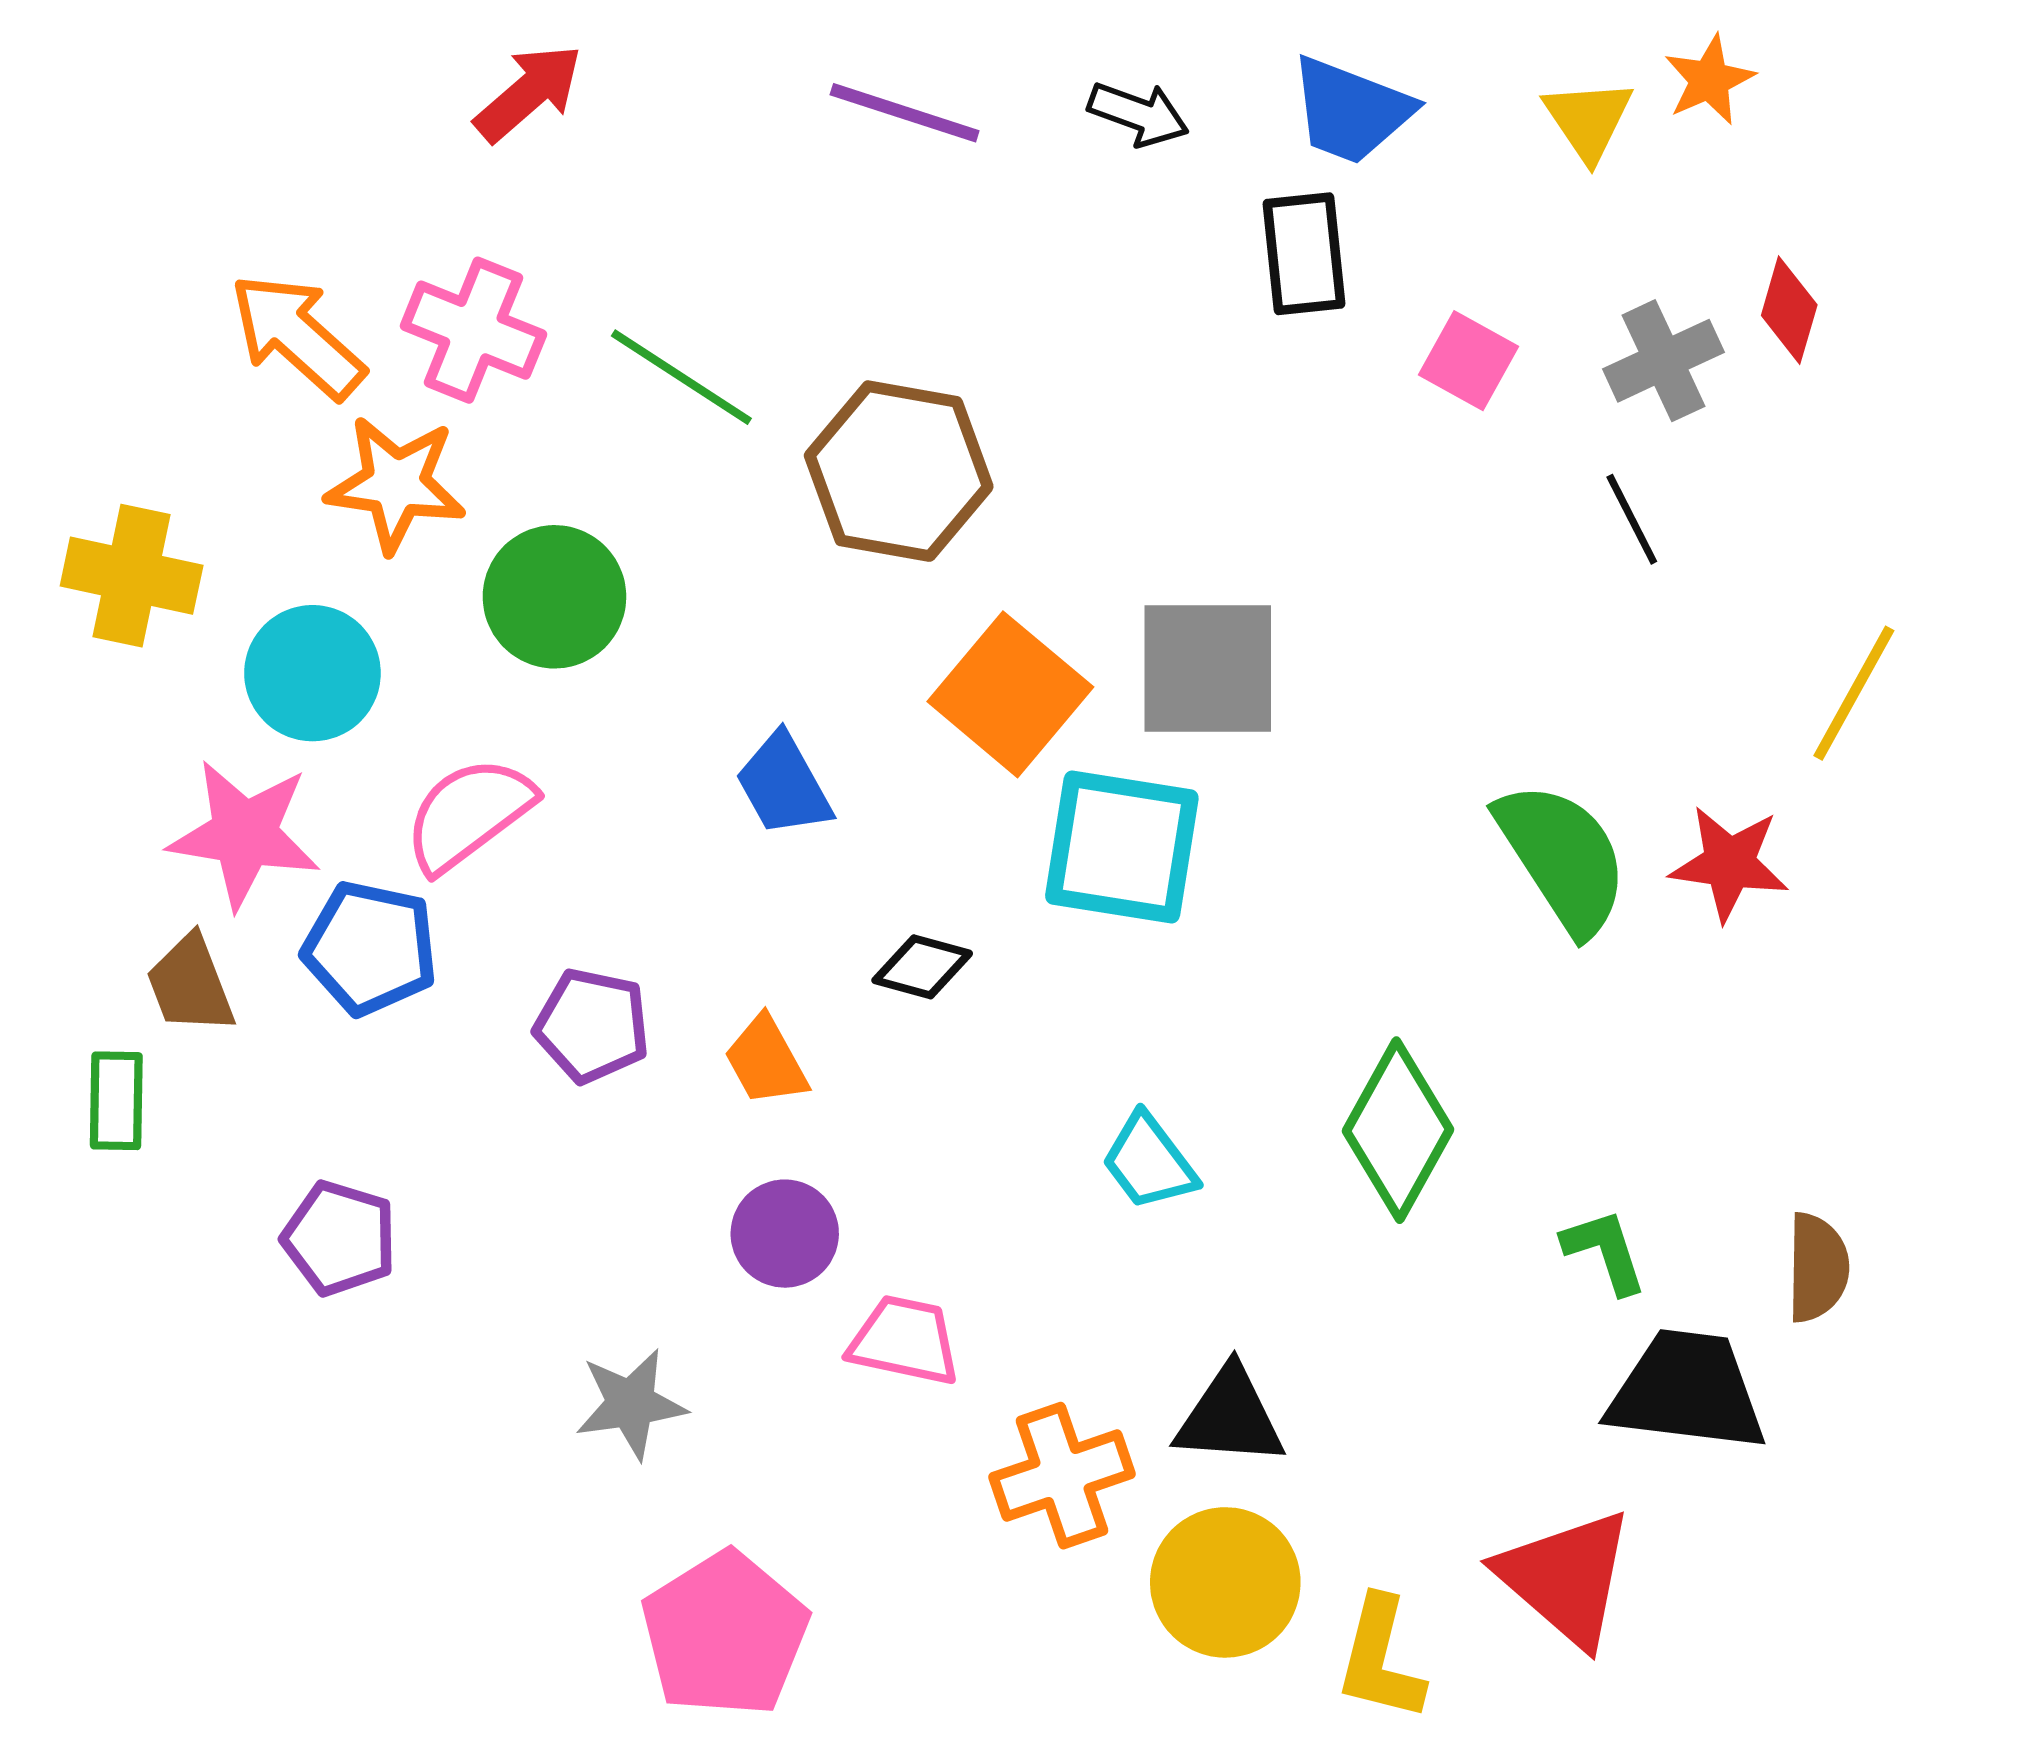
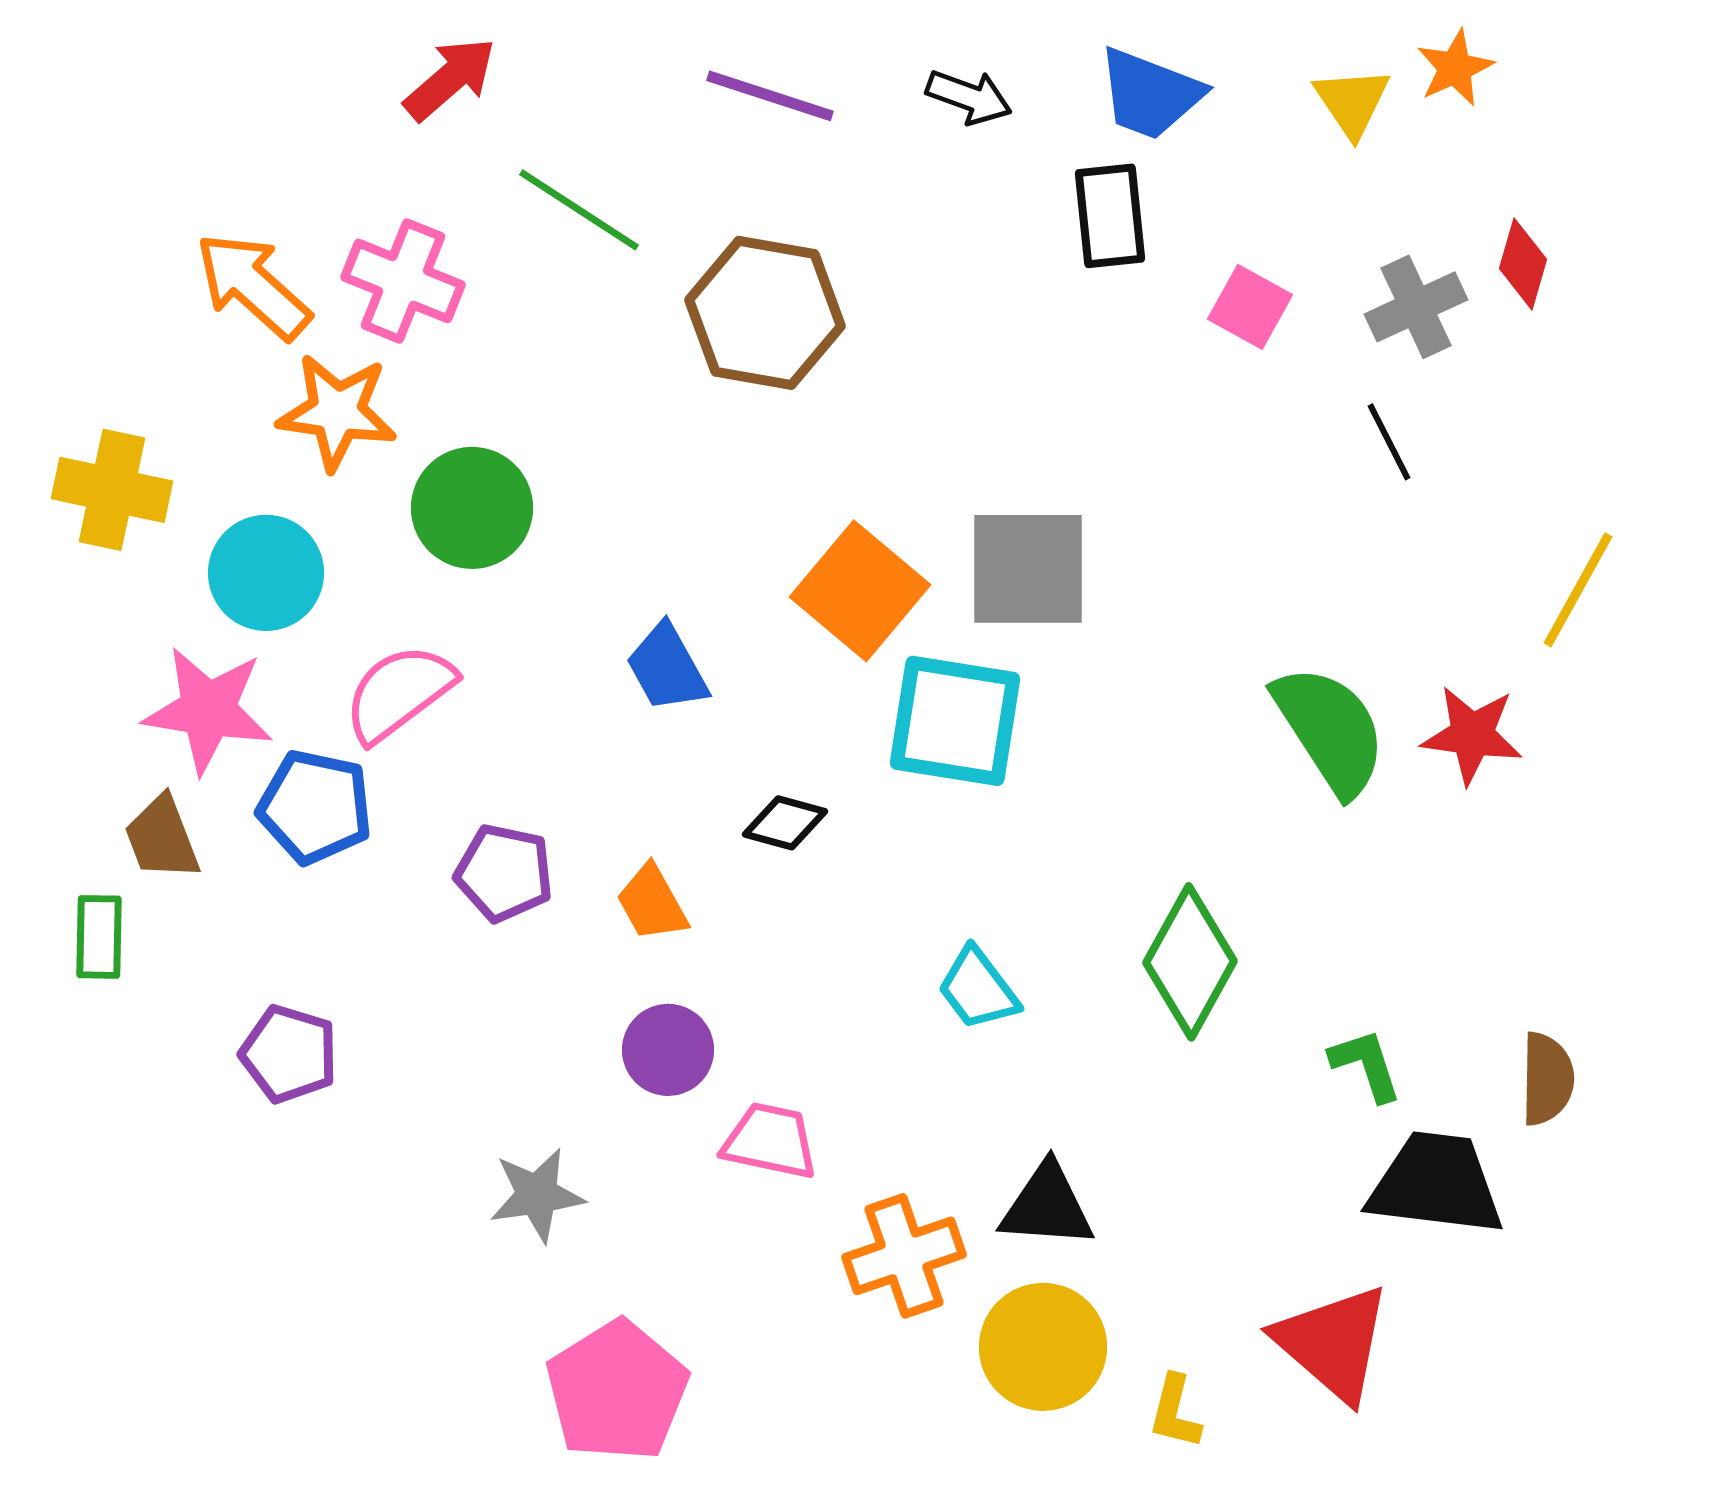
green line: (681, 377) -> (579, 210), moved
brown hexagon: (899, 471) -> (765, 313), moved
yellow L-shape: (1380, 1659) -> (1175, 1412), size x0.7

